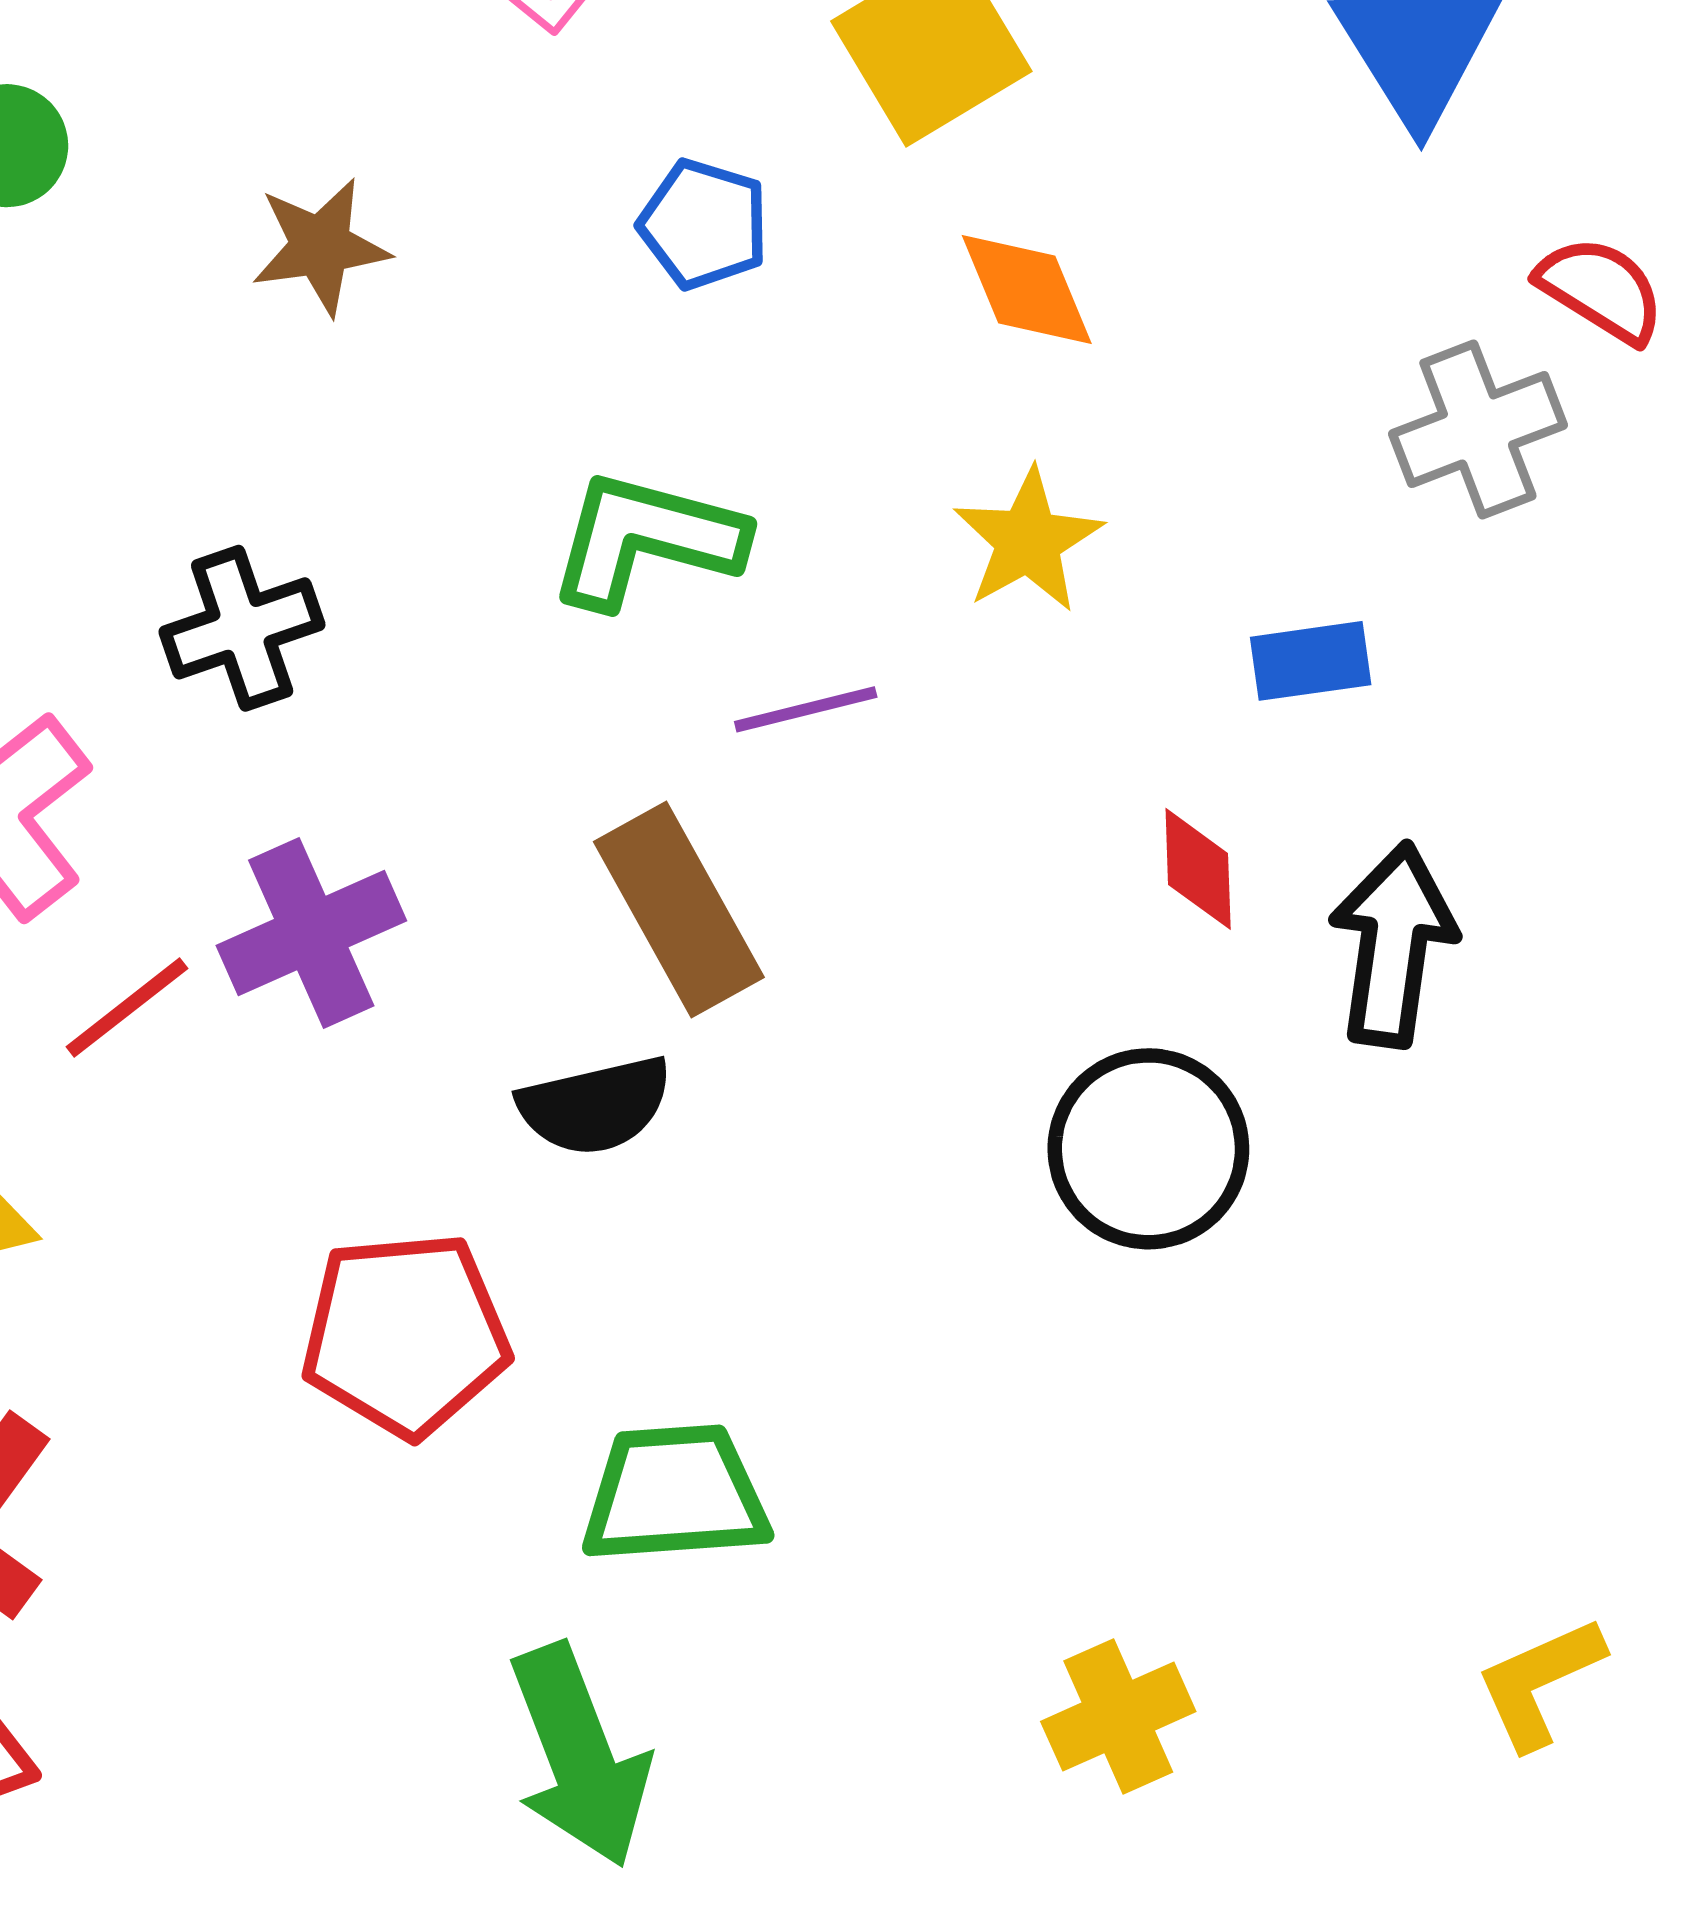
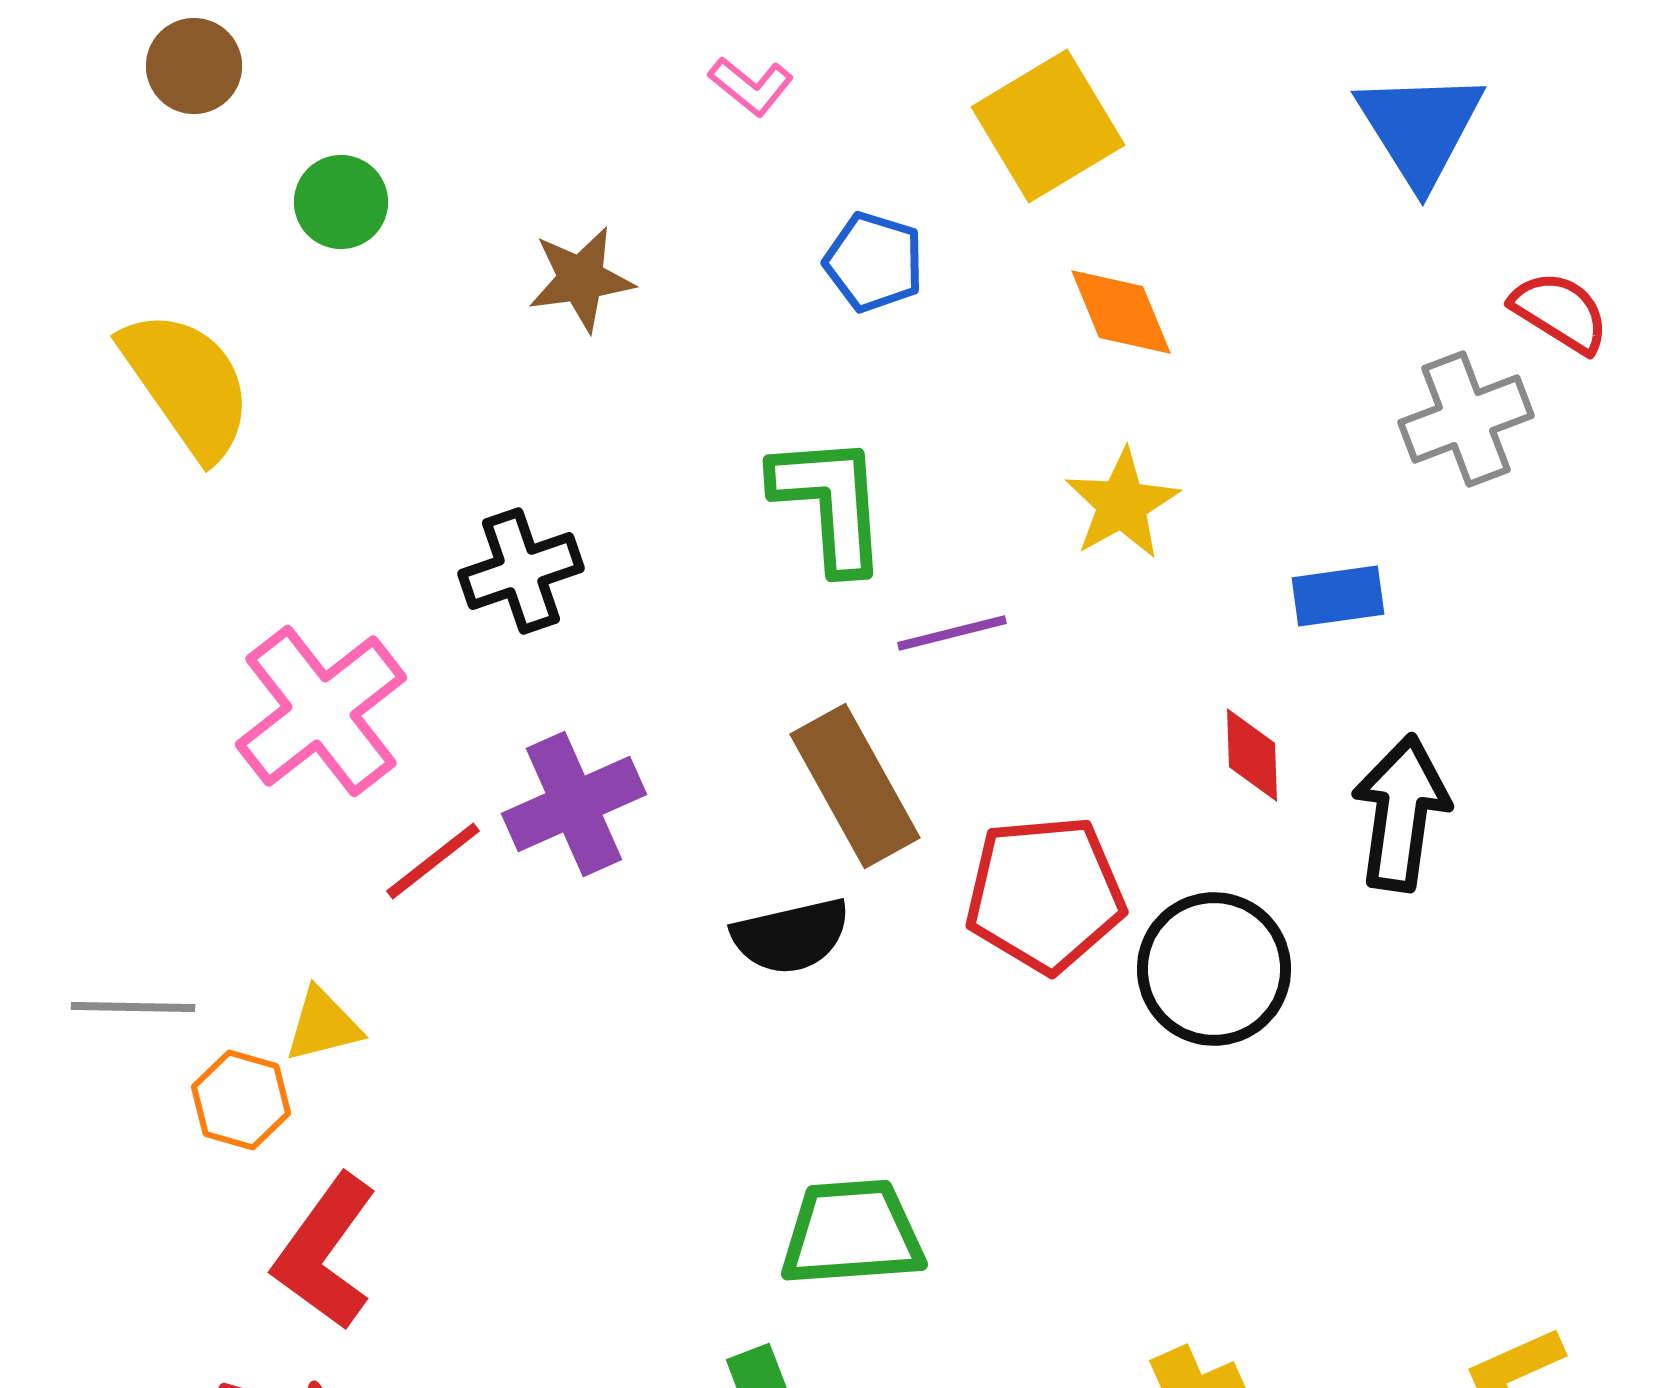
green L-shape: (646, 539) -> (830, 503), turned 71
red pentagon: (406, 1335) -> (1045, 894), moved

